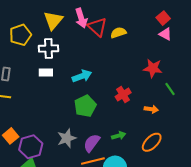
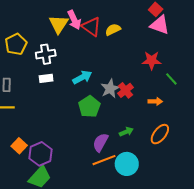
yellow triangle: (53, 20) -> (59, 24), moved
pink triangle: (165, 34) -> (160, 25), size x1.5
gray star: (67, 138) -> (110, 89), moved

